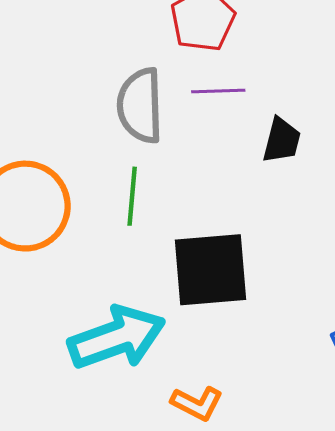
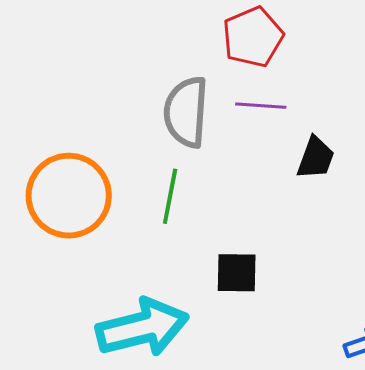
black square: (210, 270) -> (237, 273), size x0.6

